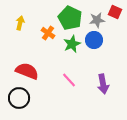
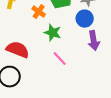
green star: (72, 44) -> (53, 33), moved, turned -30
purple arrow: (103, 84) -> (94, 41), moved

